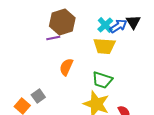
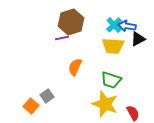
black triangle: (133, 22) -> (138, 39), moved, turned 35
blue arrow: (118, 26) -> (127, 26), turned -138

